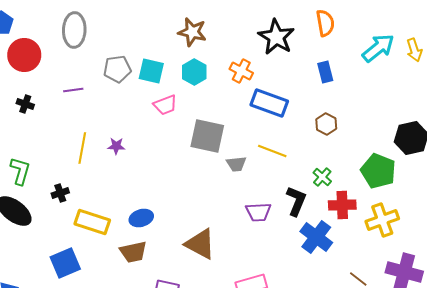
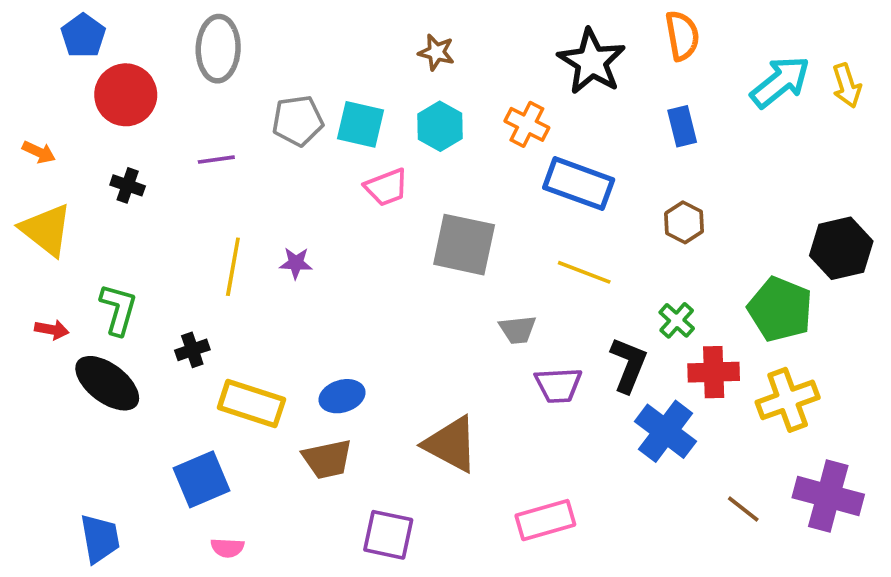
brown star: (192, 32) -> (436, 52), size x0.7
gray trapezoid: (236, 164) -> (518, 330), moved

